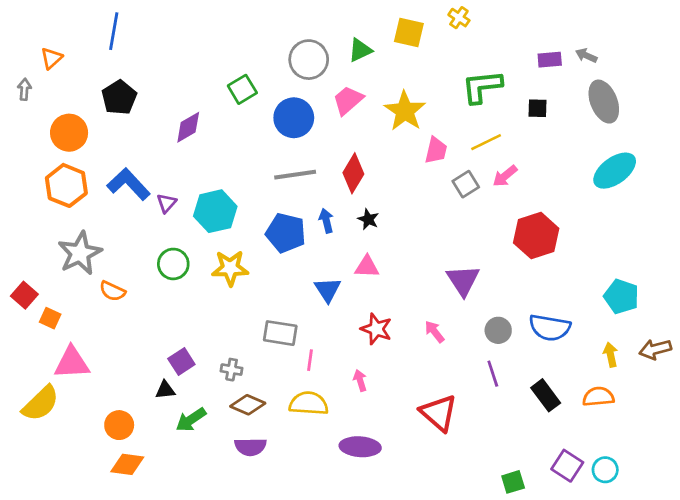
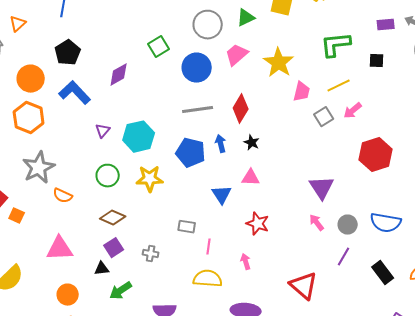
blue L-shape: (129, 184) -> (75, 93), moved
pink arrow: (435, 332) -> (317, 223), moved
gray rectangle: (280, 333) -> (187, 227), size x0.7
pink triangle: (72, 363) -> (60, 249), moved
purple line: (493, 374) -> (344, 257), turned 48
brown diamond: (248, 405) -> (113, 218), moved

